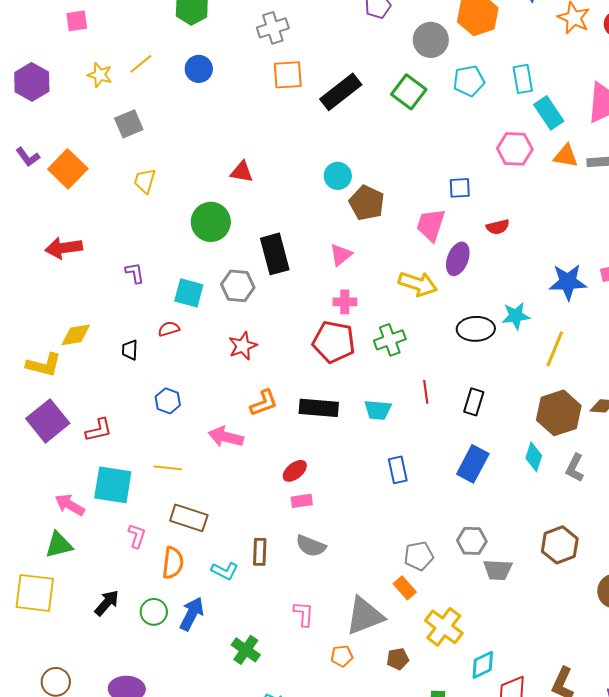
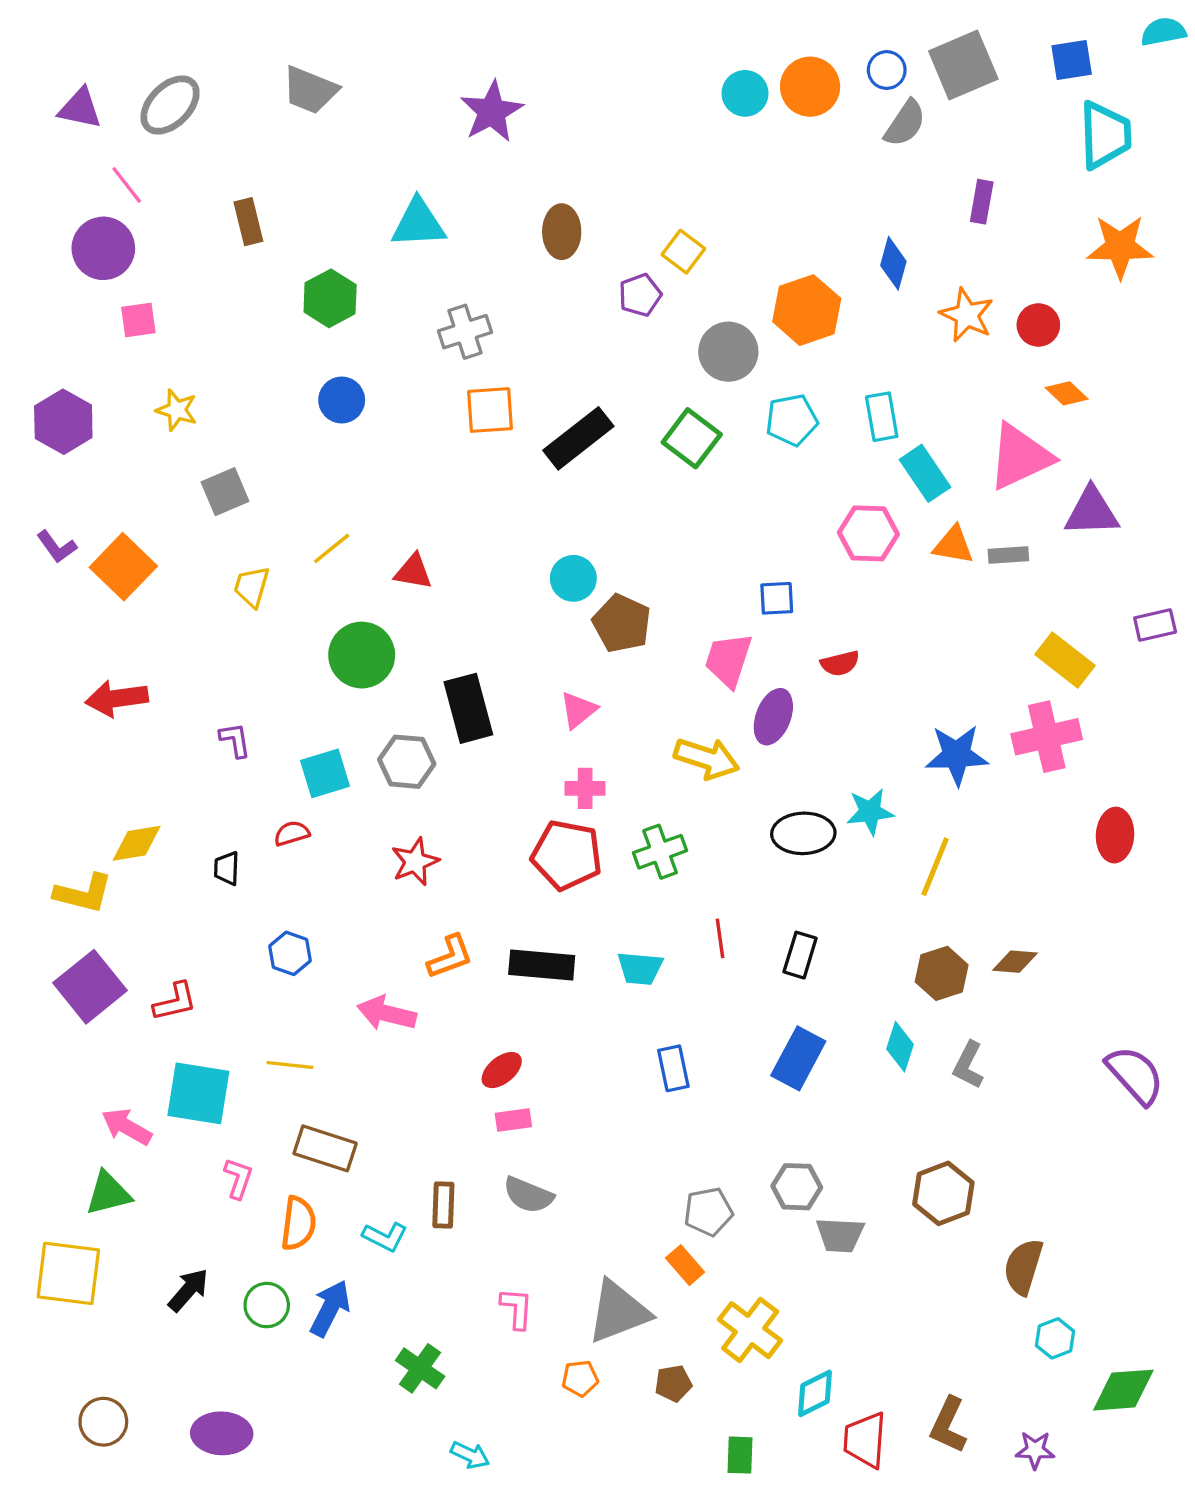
yellow line: (141, 64) -> (332, 548), moved
cyan square: (189, 293) -> (325, 773), turned -32
brown hexagon: (559, 413) -> (942, 973), size x0.7

